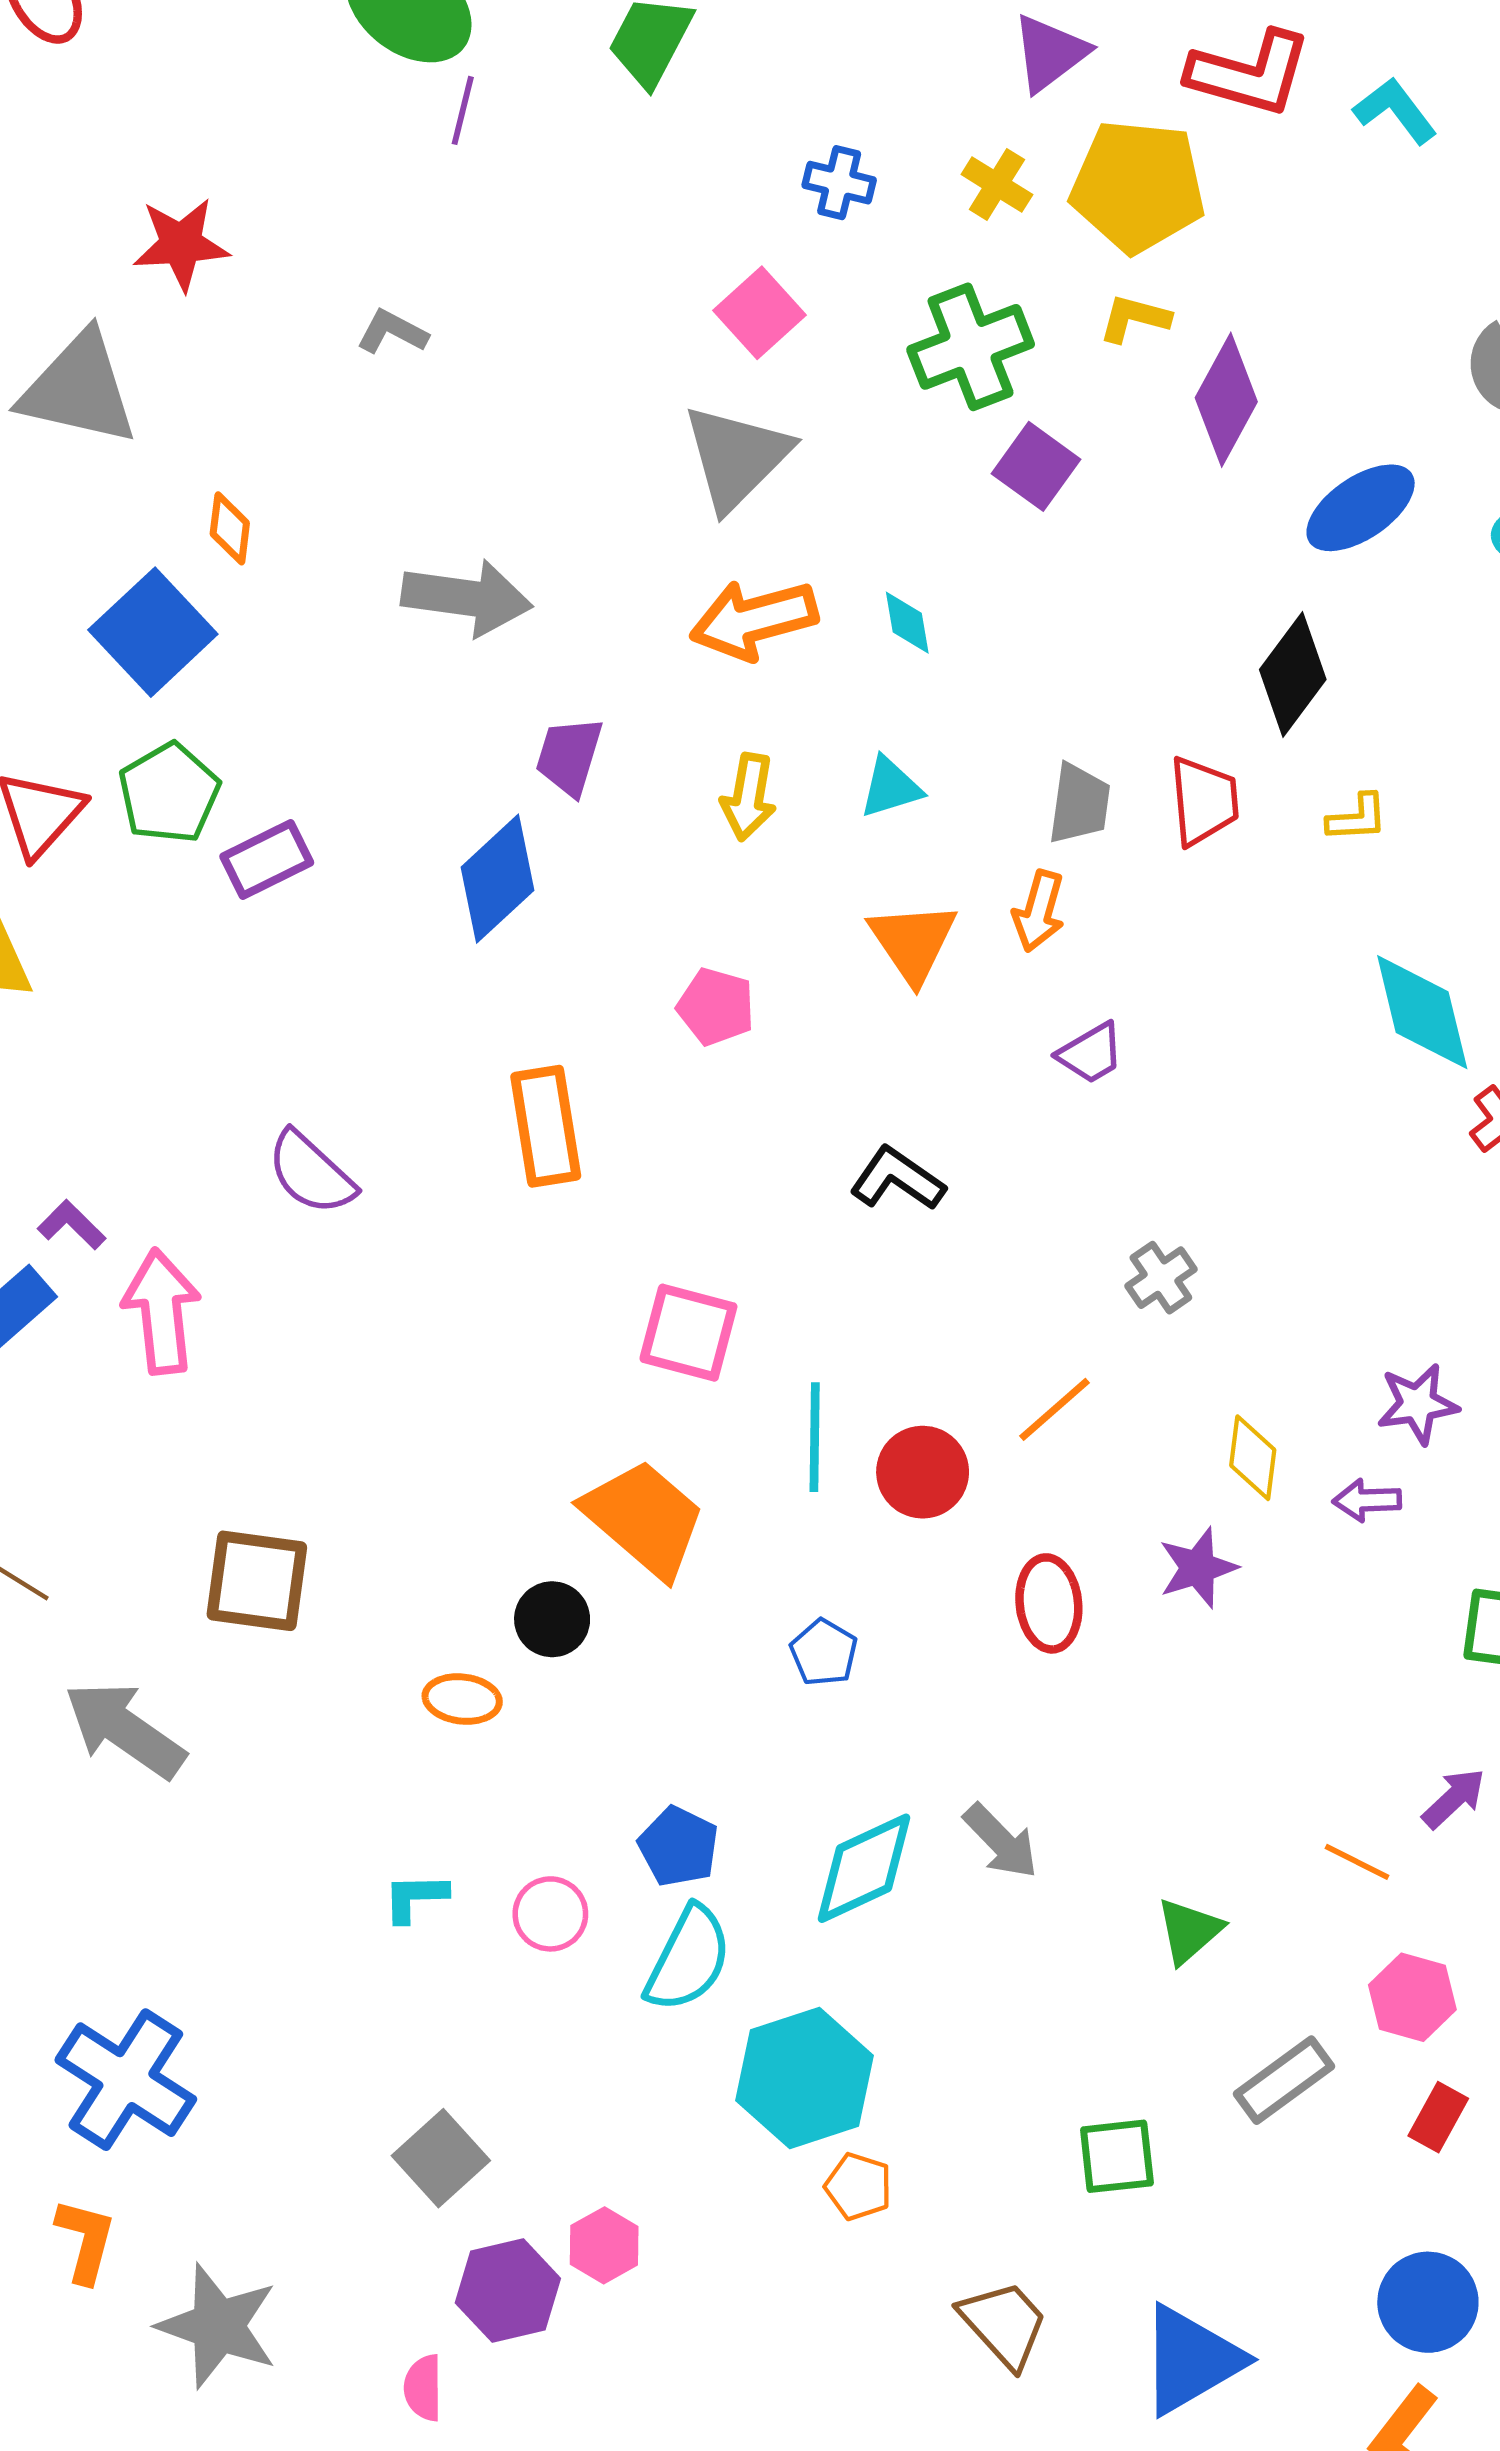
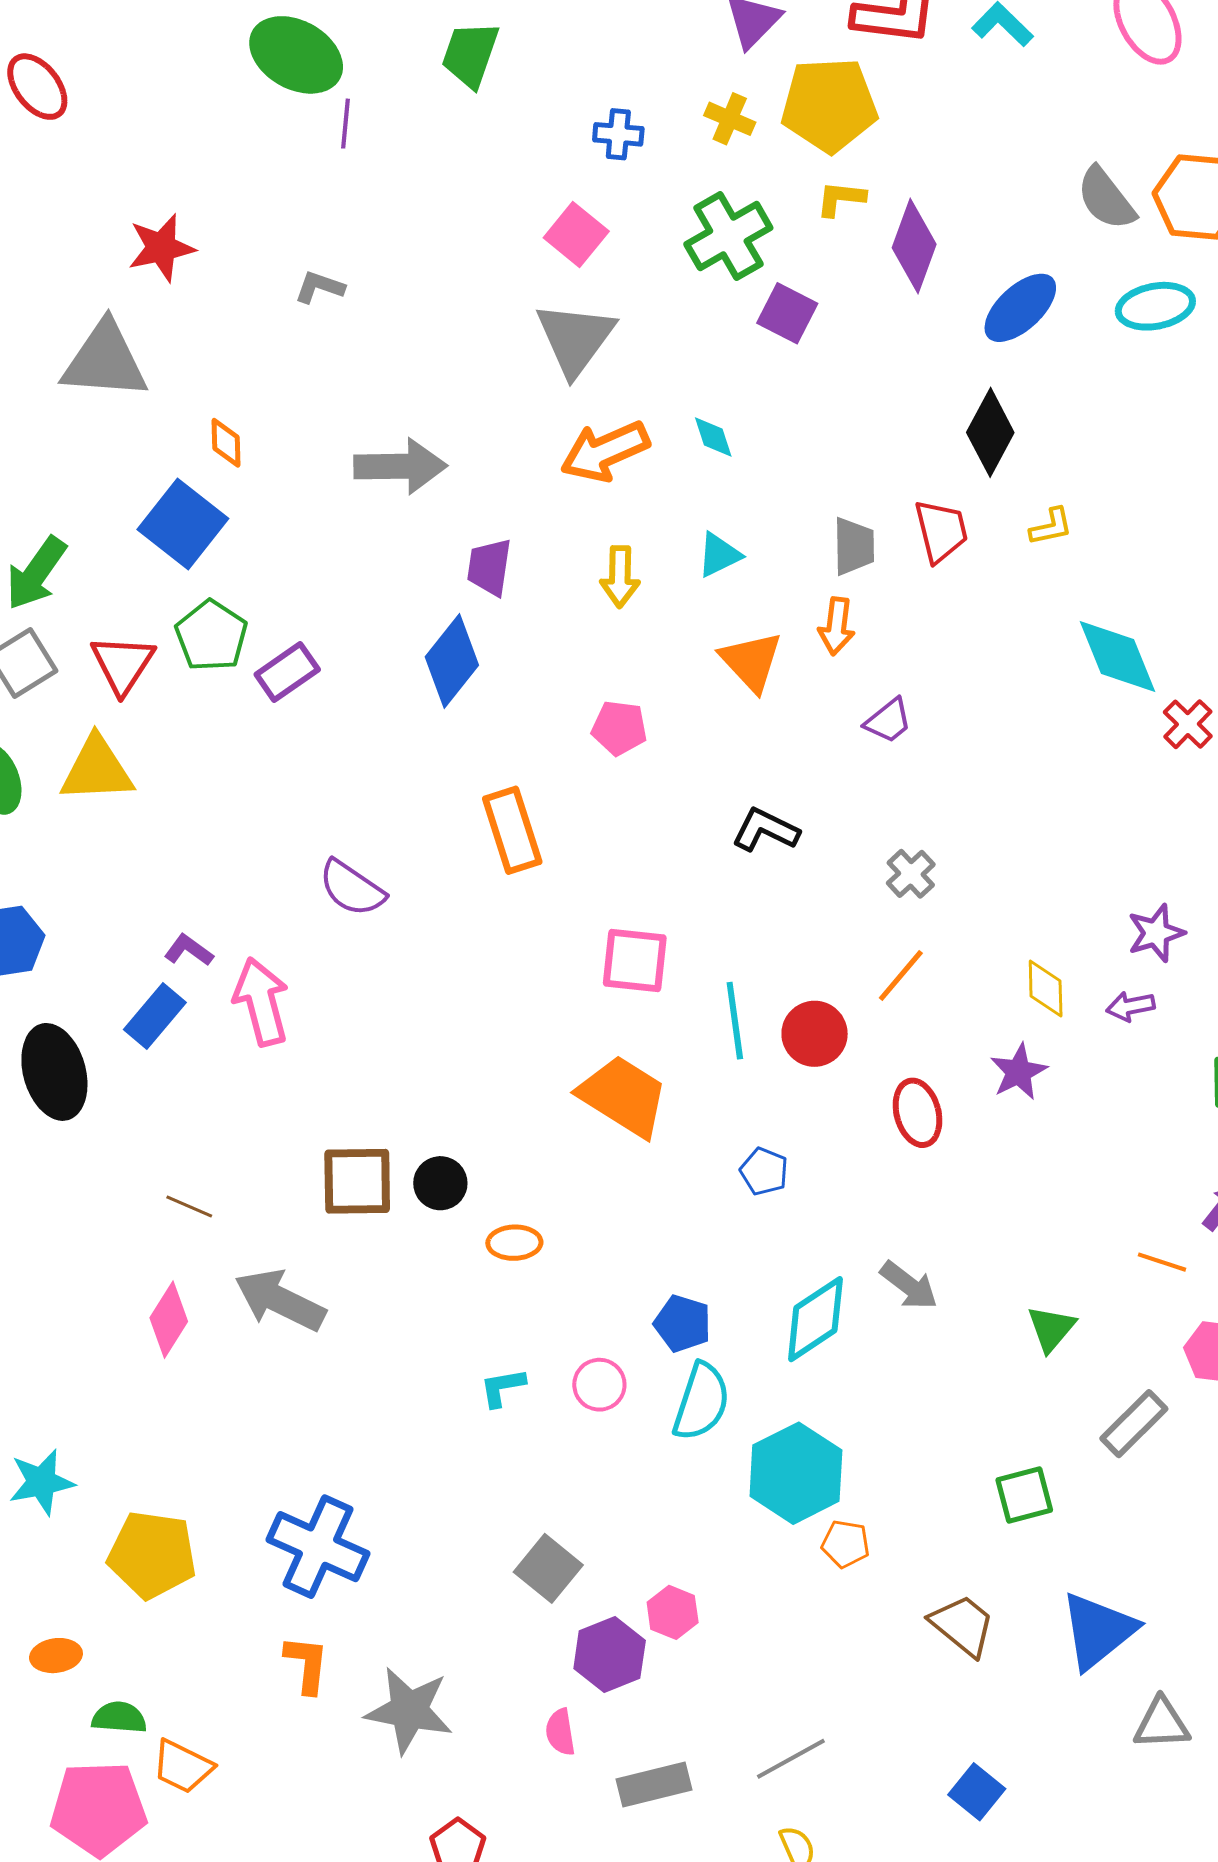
gray cross: (1161, 1278) -> (911, 874), moved
black circle: (552, 1619) -> (440, 1183), moved

